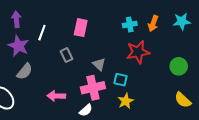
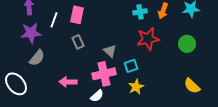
pink rectangle: (81, 28) -> (77, 15), moved
purple star: (18, 46) -> (31, 33), turned -30
green circle: (179, 66) -> (187, 44), moved
cyan square: (121, 80) -> (131, 66), turned -32

